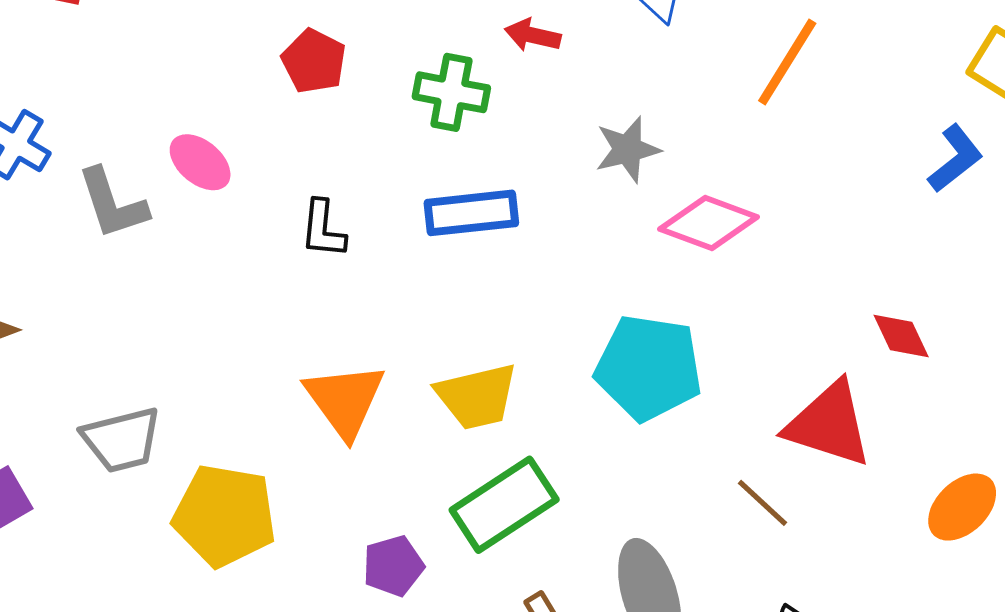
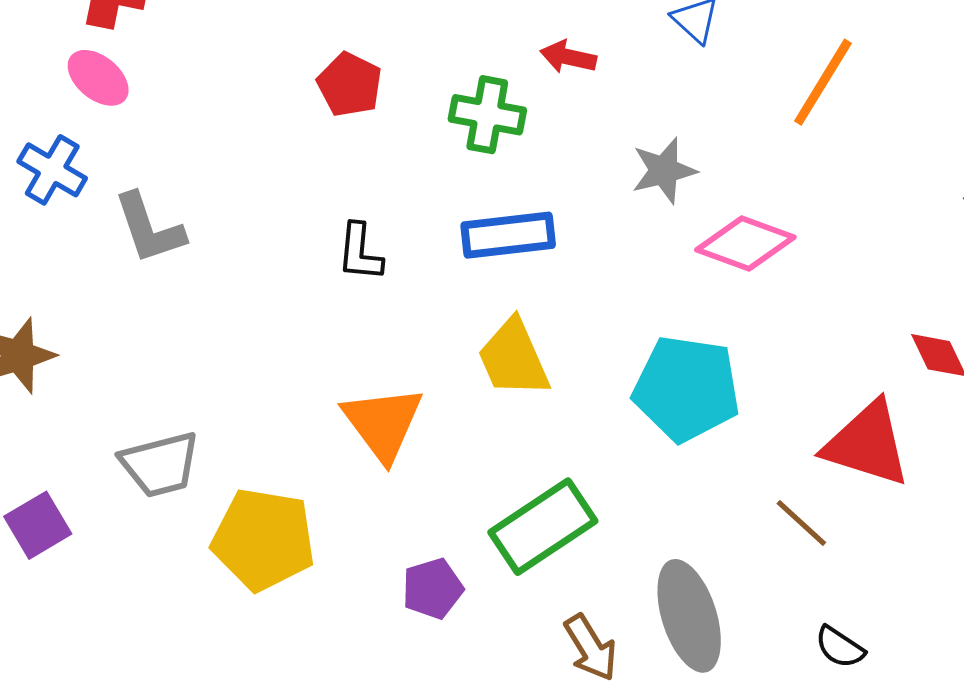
pink ellipse: (200, 162) -> (98, 78), moved
yellow trapezoid: (477, 396) -> (514, 358), moved, turned 80

